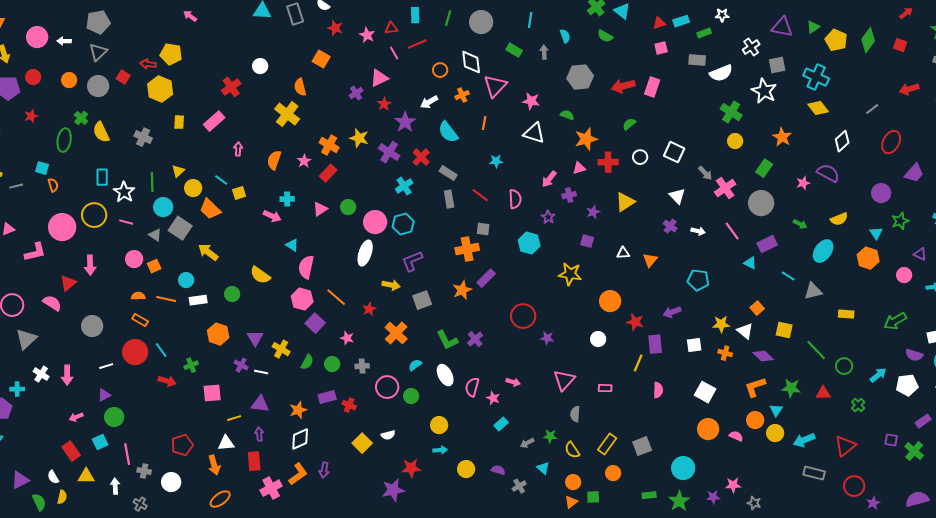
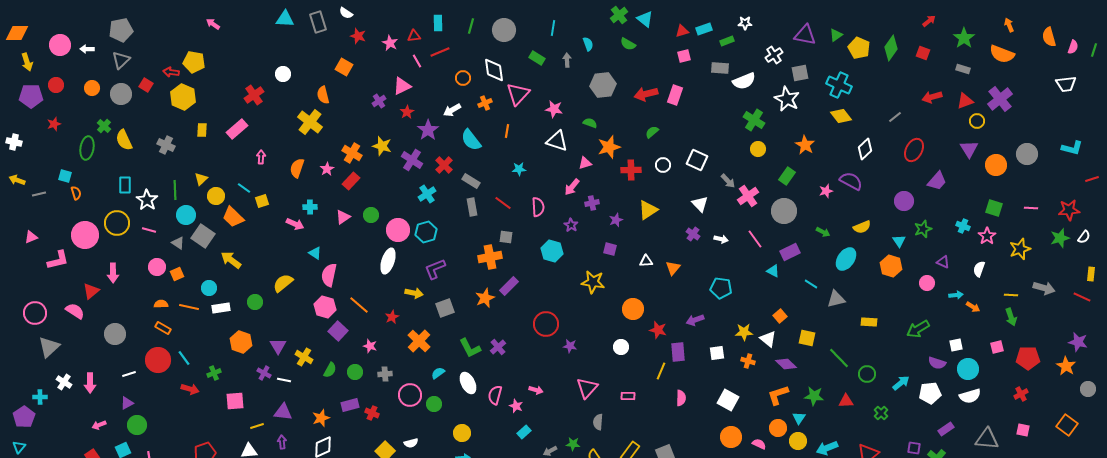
pink triangle: (579, 168) -> (585, 163), moved
yellow semicircle: (260, 275) -> (283, 283), turned 105

